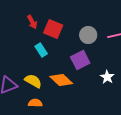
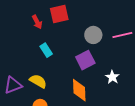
red square: (53, 29) -> (59, 14), moved, turned -36
orange diamond: (61, 80) -> (79, 90), moved, turned 45

